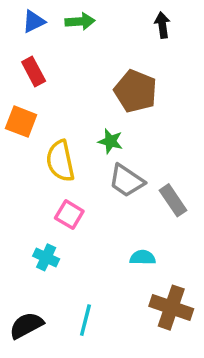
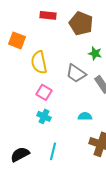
red rectangle: (34, 72) -> (48, 15), moved, turned -56
green star: (110, 141) -> (95, 53), moved
cyan cross: (46, 257) -> (44, 116), moved

